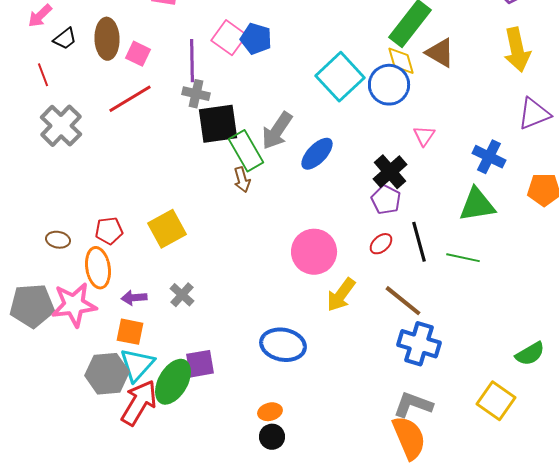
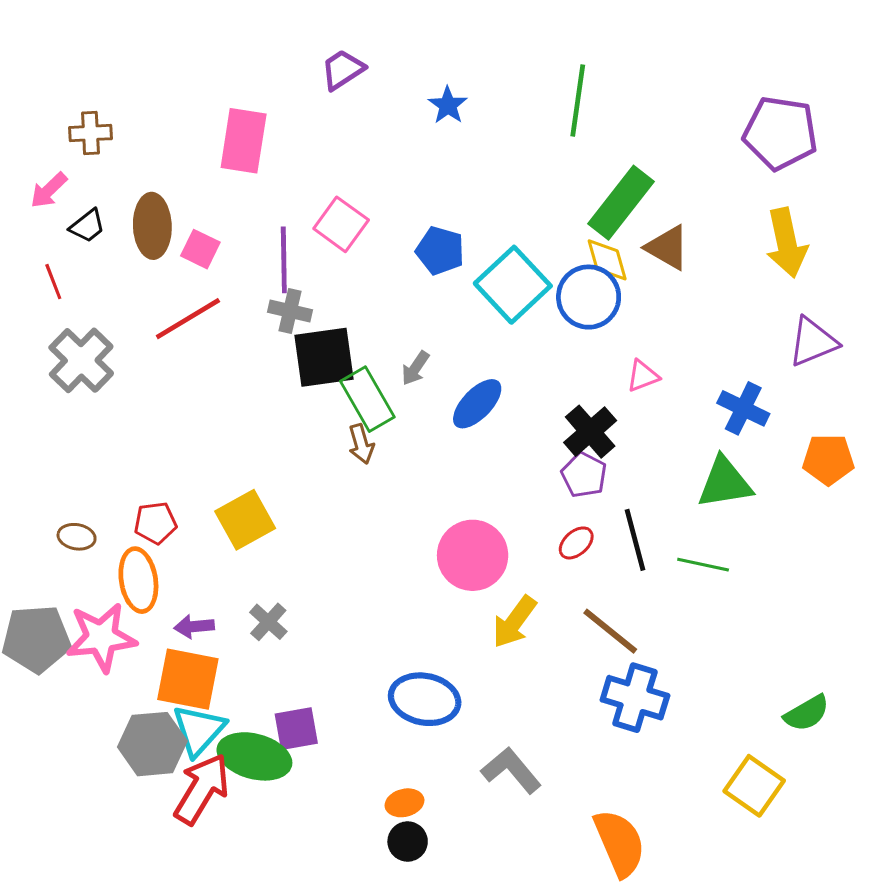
blue pentagon: (256, 39) -> (440, 251), moved
gray arrow: (277, 131) -> (415, 368), size x0.6
pink triangle: (424, 136) -> (643, 376), turned 35
orange square: (130, 332) -> (188, 679), size x1.5
green ellipse: (173, 382) -> (254, 756), turned 75
gray L-shape: (413, 405) -> (511, 770), moved, turned 30

